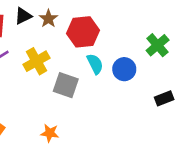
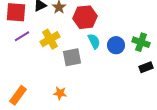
green cross: (158, 45) -> (141, 42), moved, turned -30
gray square: (66, 85) -> (72, 57), turned -30

